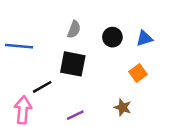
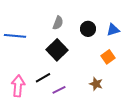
black square: (73, 64) -> (57, 50), turned 35
black line: (42, 87) -> (43, 78), moved

